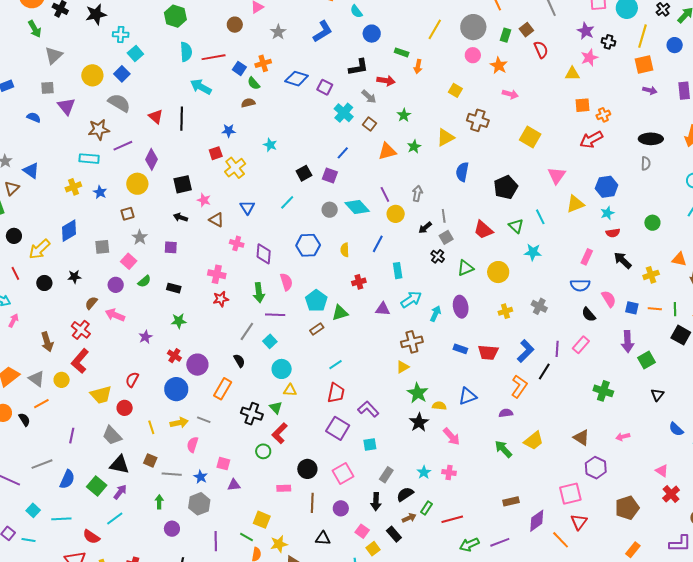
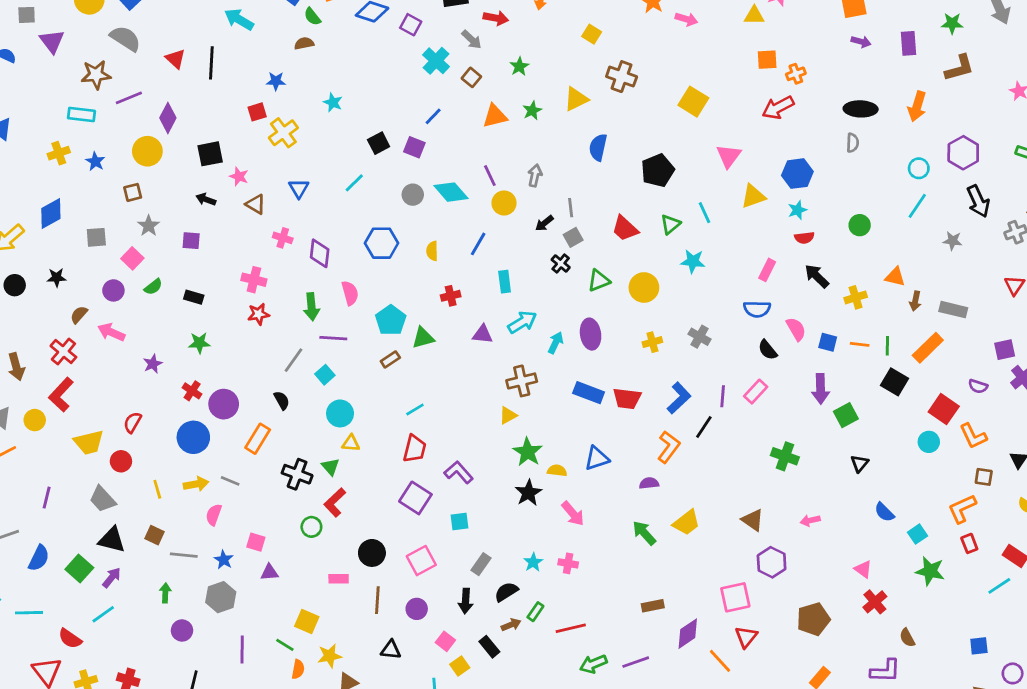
pink arrow: (510, 94) -> (686, 19), moved
green triangle: (516, 226) -> (670, 224), turned 35
blue rectangle: (460, 349) -> (589, 393), size x1.5

